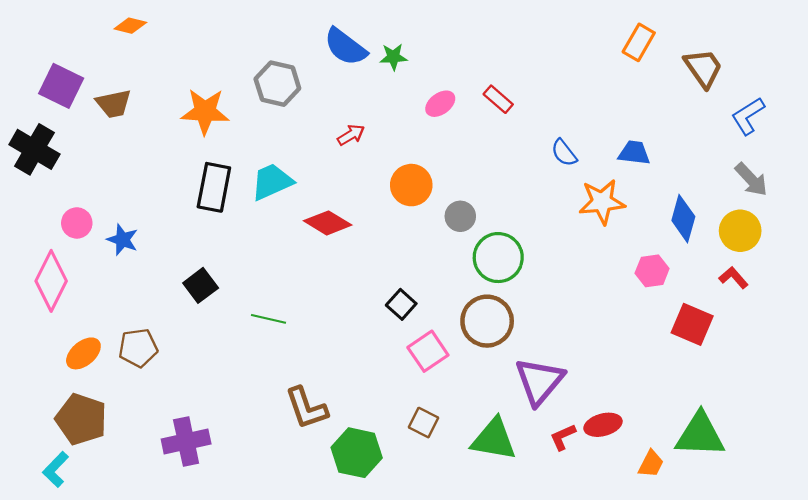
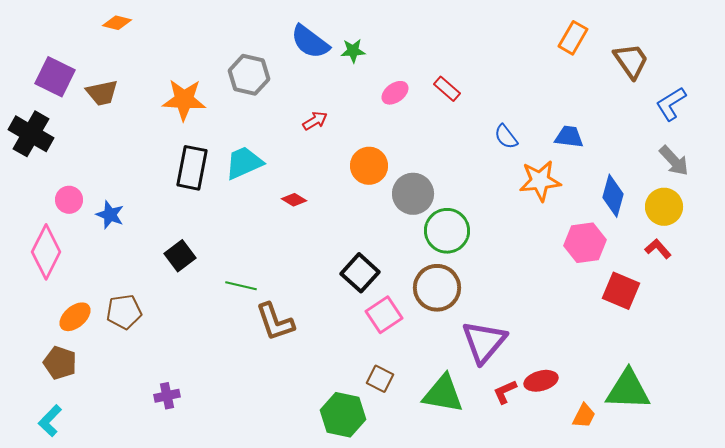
gray circle: (460, 216) -> (413, 194), size x1.5
red diamond: (328, 223) -> (294, 200), size x0.6
pink hexagon: (652, 271) -> (585, 243), size x1.4
black square: (401, 304) -> (360, 273), size x1.4
brown L-shape: (306, 408) -> (275, 322), moved
brown pentagon: (81, 419) -> (60, 363), moved, size x0.7
purple cross: (186, 441) -> (167, 396), size x0.6
green hexagon: (357, 453) -> (343, 415), moved

